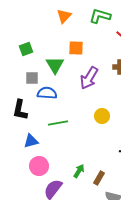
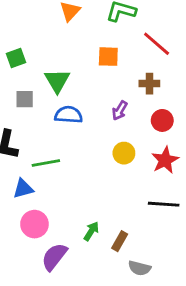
orange square: (76, 48) -> (108, 57), moved
purple arrow: (89, 78) -> (120, 111), moved, size x0.6
blue semicircle: (47, 93) -> (69, 115), moved
green line: (58, 123) -> (46, 163), moved

